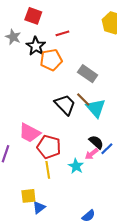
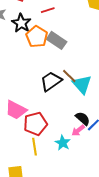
orange pentagon: (51, 60) -> (37, 37), turned -30
gray rectangle: (88, 74) -> (57, 40), moved
black trapezoid: (65, 105) -> (51, 81), turned -80
red pentagon: (49, 147) -> (35, 124), turned -30

